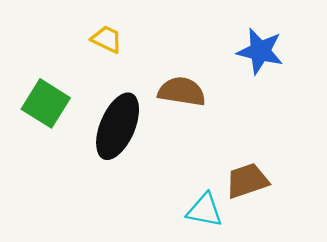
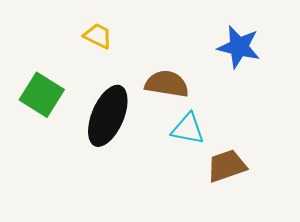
cyan triangle: (205, 210) -> (188, 129), moved

